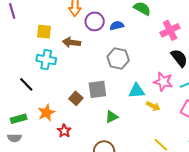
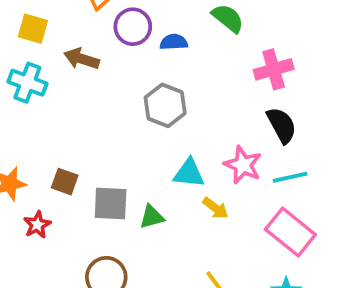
gray square: (97, 89) -> (111, 203), moved
brown square: (76, 98) -> (65, 182), moved, turned -32
green triangle: (112, 117) -> (152, 217), moved

